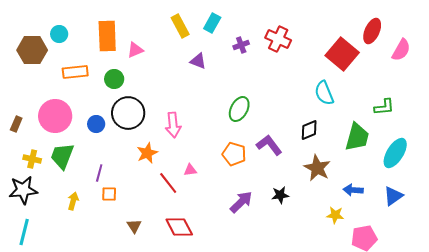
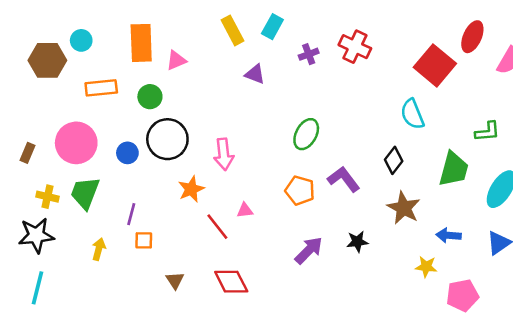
black diamond: (309, 130) -> (394, 160), turned -30

